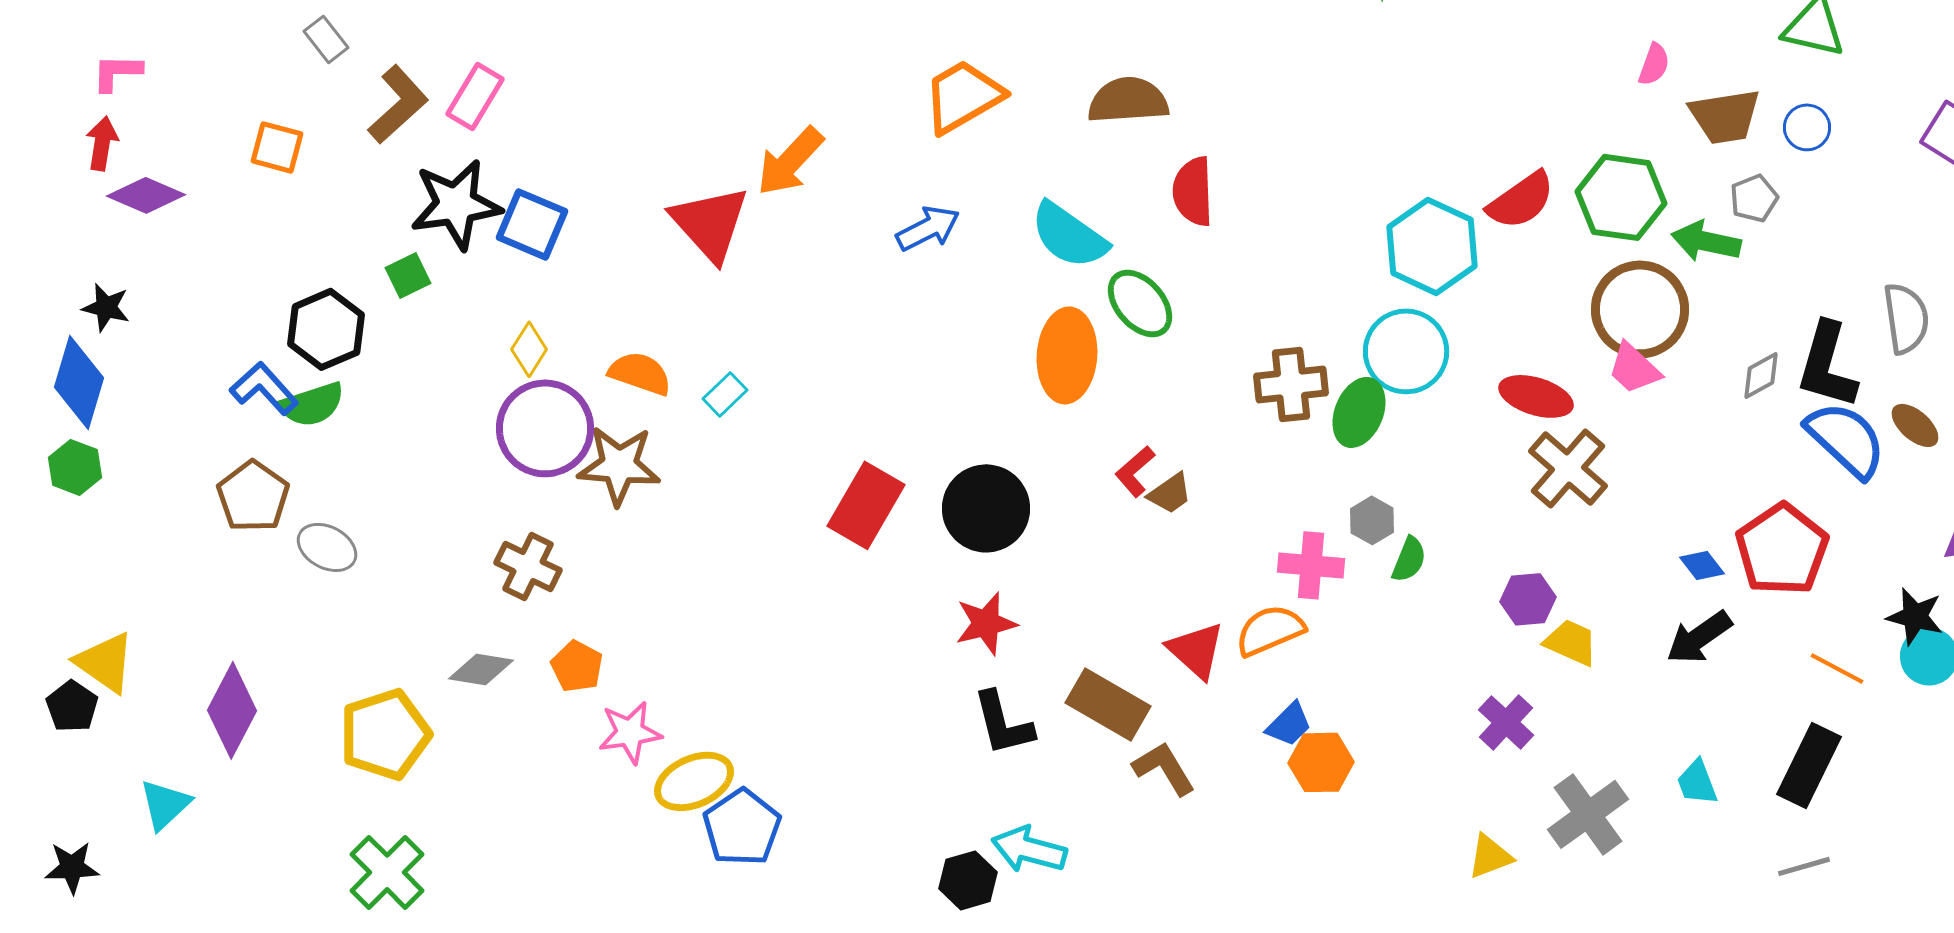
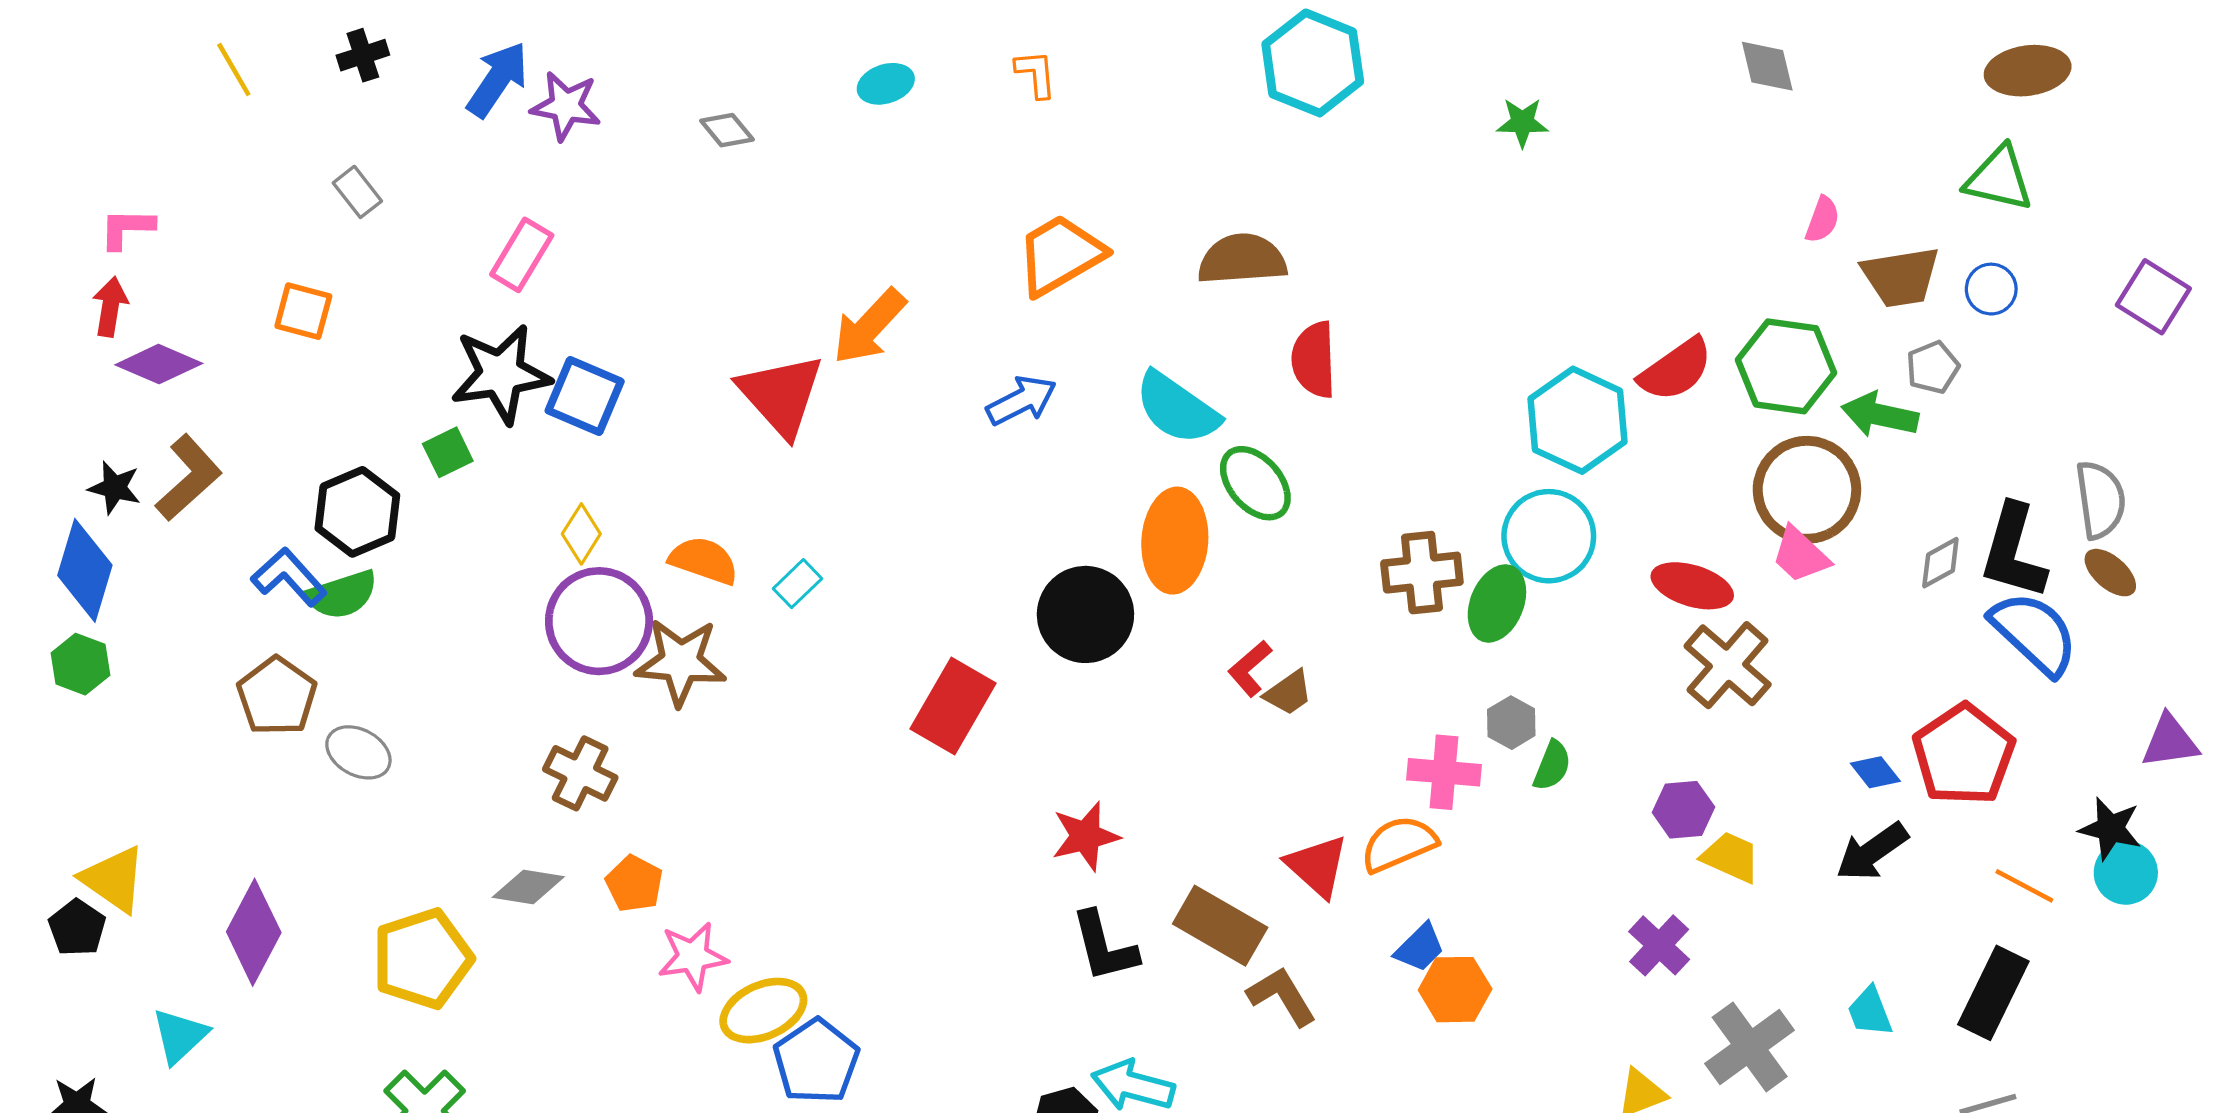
brown L-shape: (398, 104) -> (189, 478), moved
brown ellipse: (1915, 425) -> (2110, 573), moved
black circle: (986, 508) -> (1085, 614), moved

